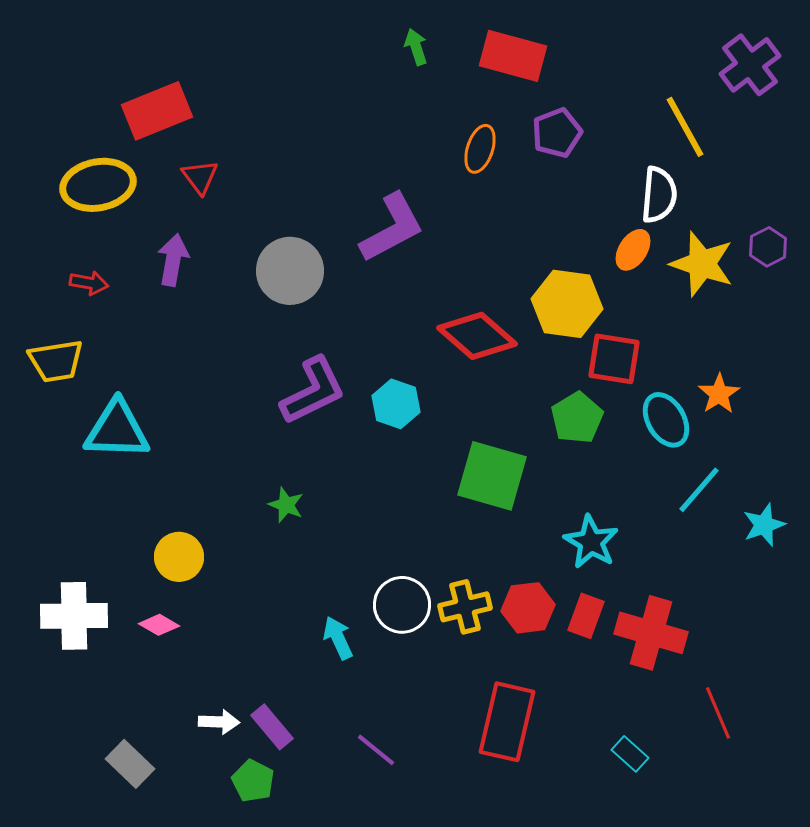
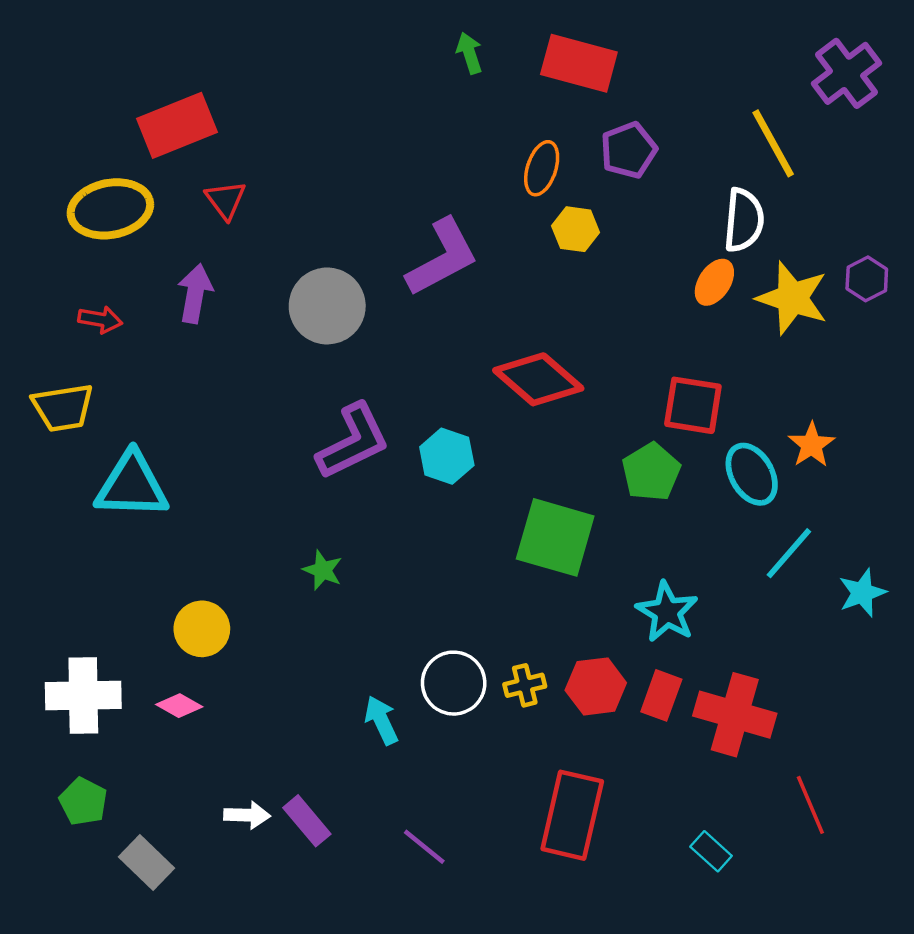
yellow hexagon: (567, 304) -> (576, 229), moved, size x0.6
yellow cross: (465, 607) -> (525, 685), size x0.7
green pentagon: (253, 781) -> (83, 802), moved

